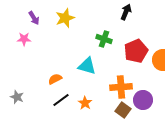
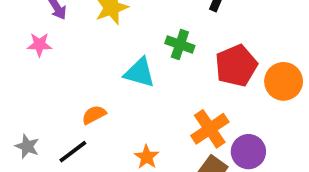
cyan triangle: (87, 66) -> (140, 73), moved
orange cross: (121, 87) -> (210, 129), turned -30
black line: (61, 100) -> (73, 152), moved

